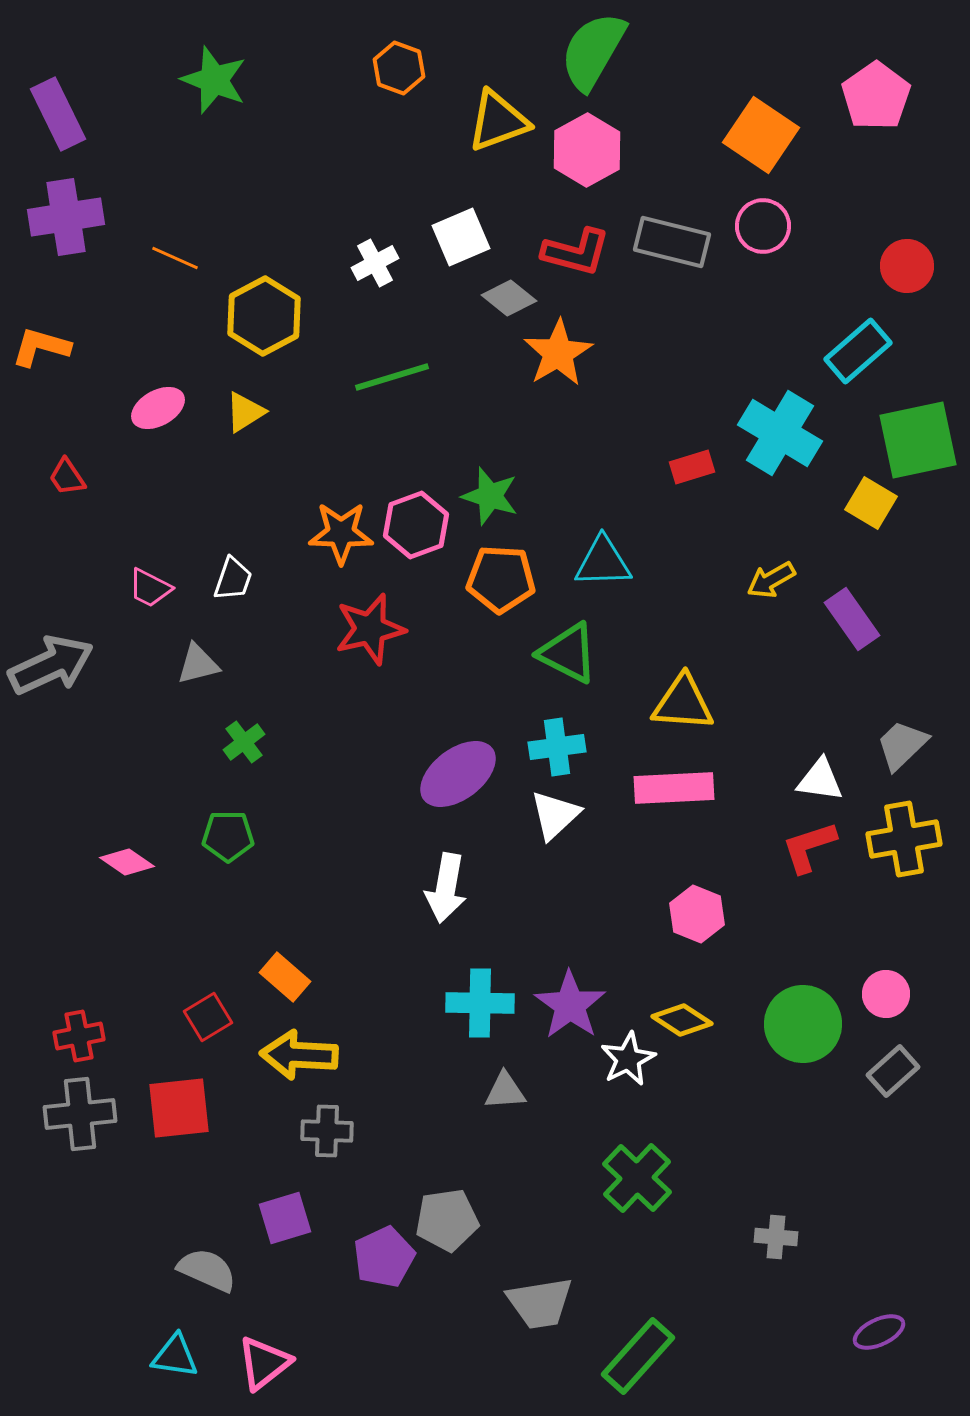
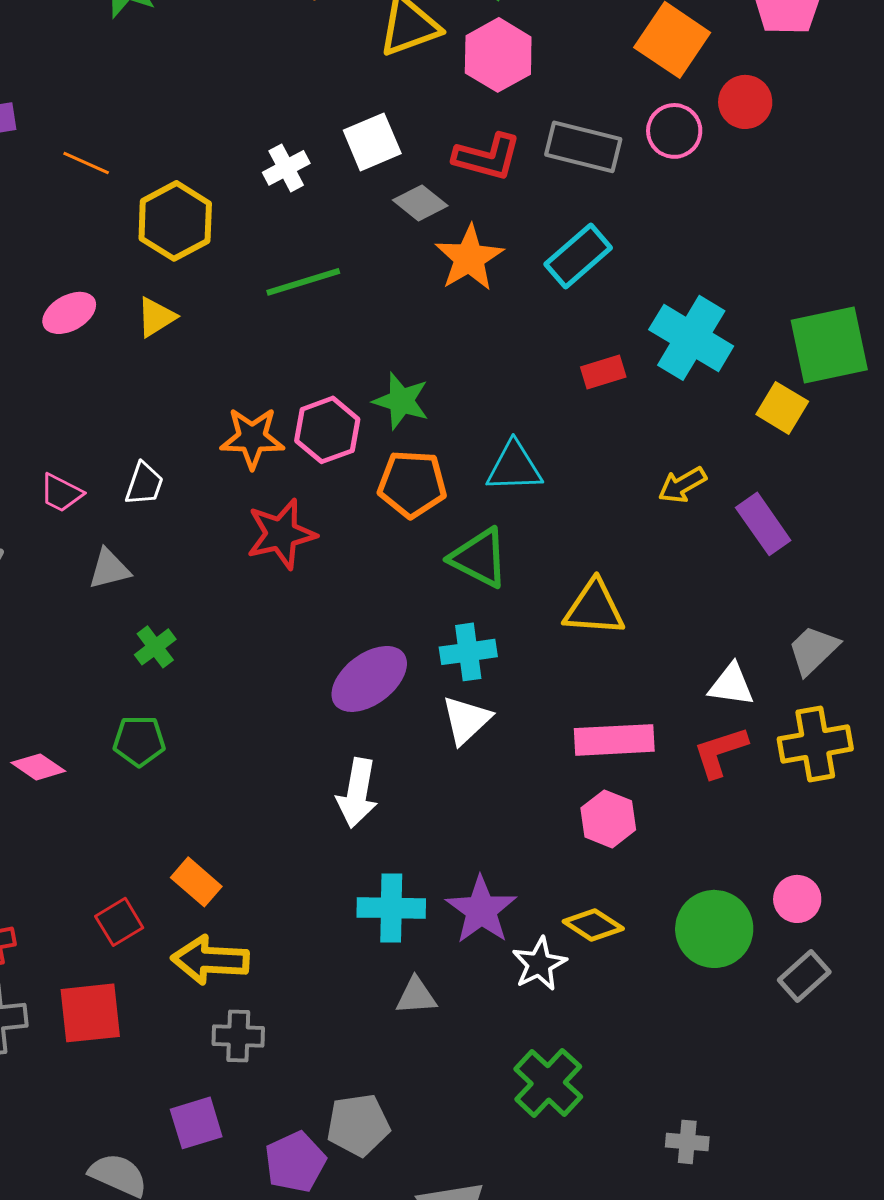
red circle: (907, 266) -> (745, 102), moved
cyan rectangle: (858, 351) -> (578, 256), moved
pink rectangle: (674, 788) -> (614, 740), moved

